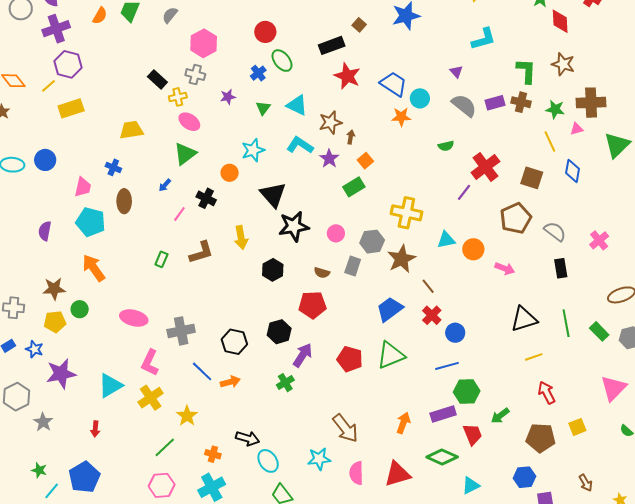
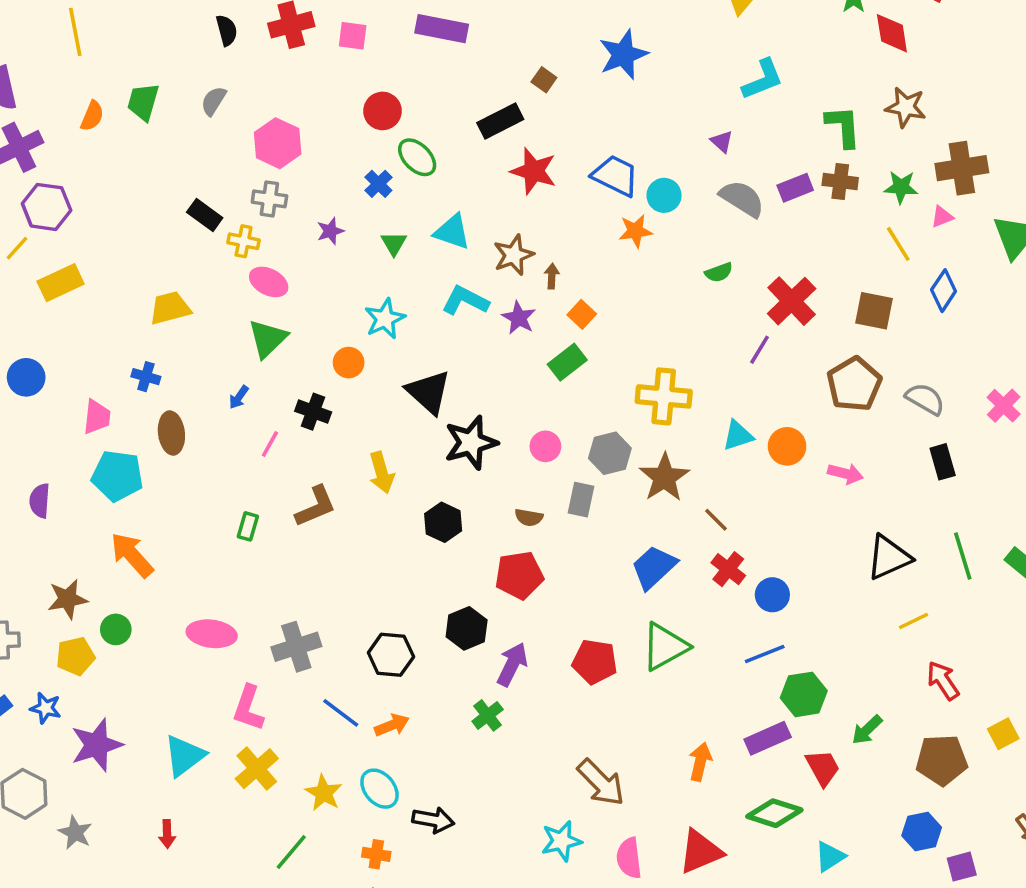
yellow cross: (178, 97) -> (244, 241), turned 30
blue diamond: (573, 171) -> (944, 291), turned 30
cyan ellipse: (268, 461) -> (379, 789), moved

